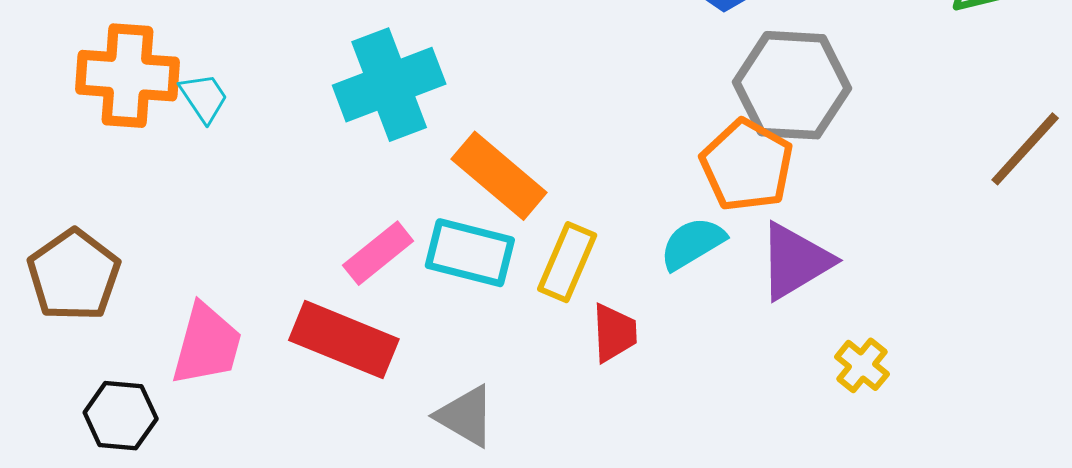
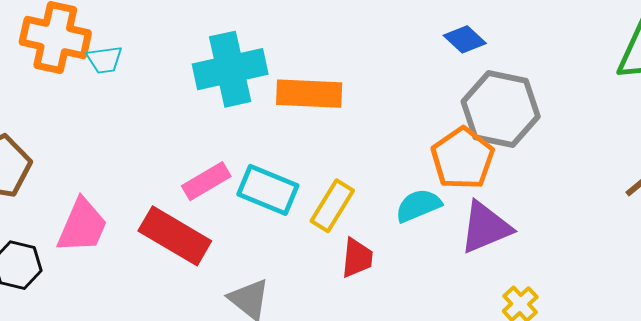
cyan trapezoid: (204, 98) -> (104, 60), turned 108
orange rectangle: (499, 176) -> (309, 94), moved, turned -46

